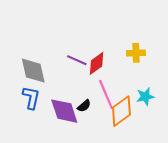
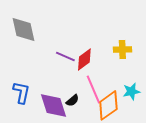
gray diamond: (33, 71) -> (23, 29), moved

